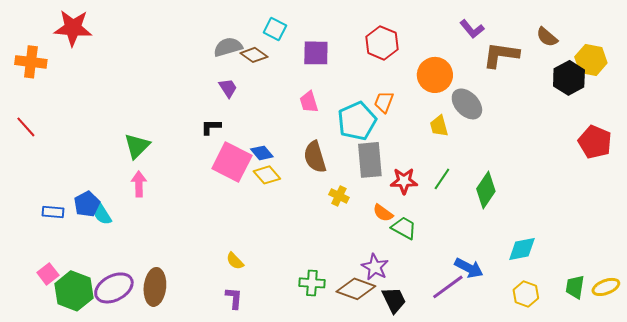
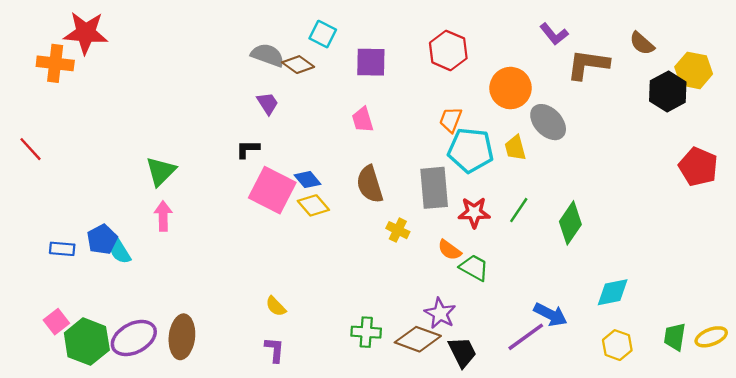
gray semicircle: (228, 47) -> (268, 55), turned 36
orange cross: (31, 62) -> (55, 63), moved
cyan pentagon: (357, 121) -> (471, 150), moved, turned 30

